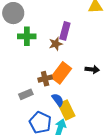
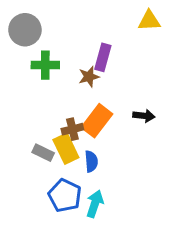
gray rectangle: (26, 94) -> (43, 153), turned 48
blue semicircle: (58, 100) -> (91, 161), turned 32
yellow rectangle: (67, 110) -> (66, 149), moved

